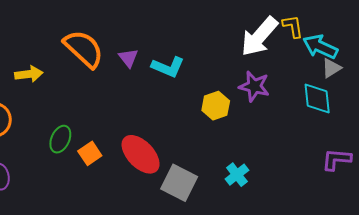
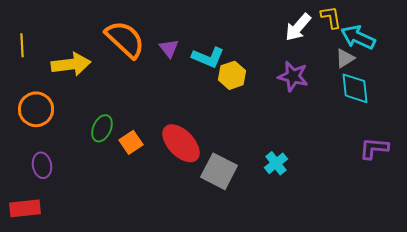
white arrow: (259, 37) -> (298, 27), size x0.7
gray triangle: (331, 68) -> (345, 58), moved
yellow arrow: (29, 74) -> (71, 64), size x1.4
yellow hexagon: (216, 106) -> (232, 75), moved

